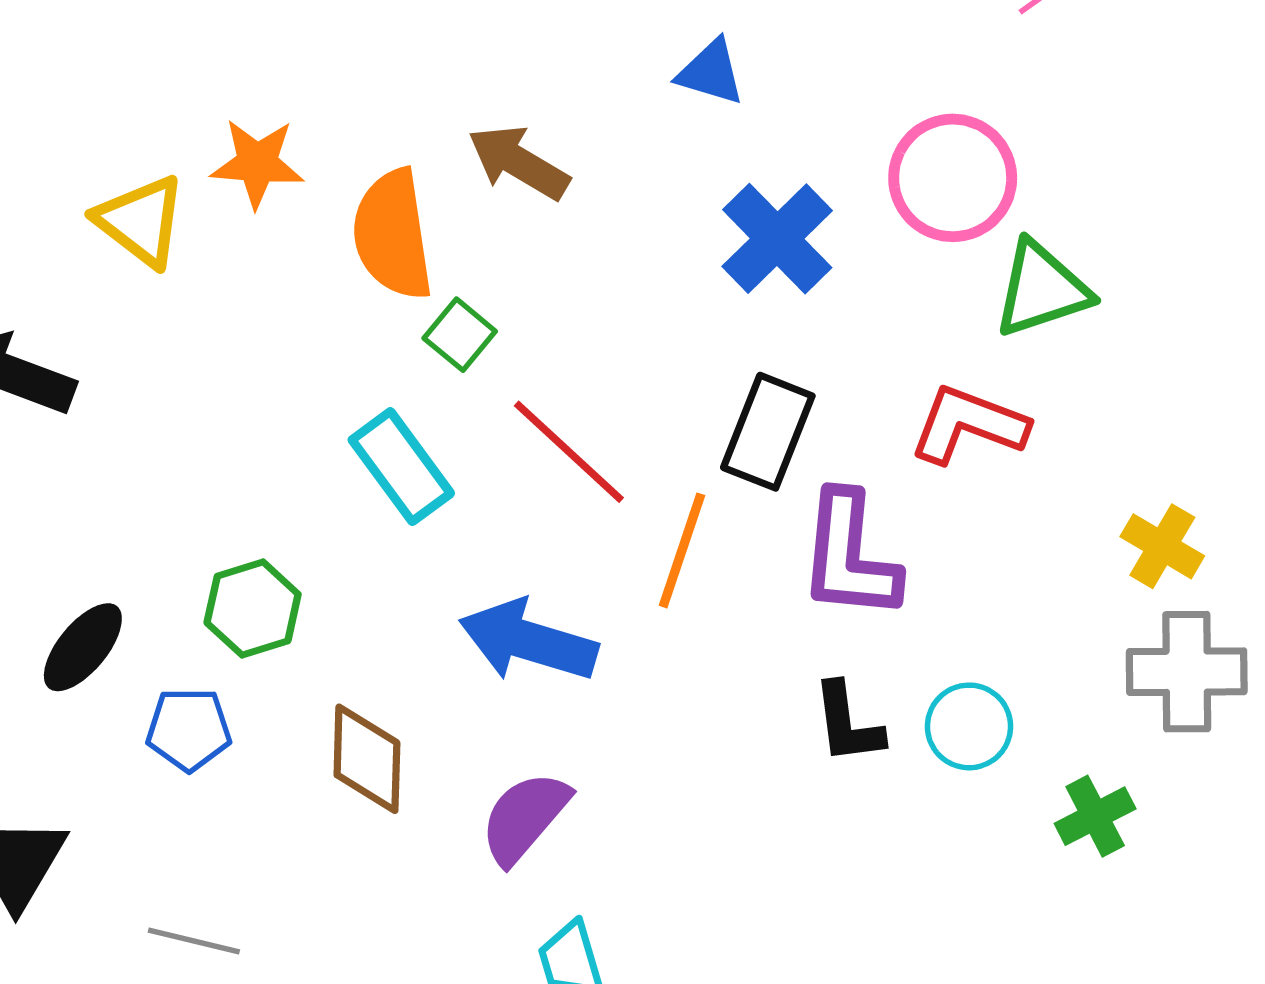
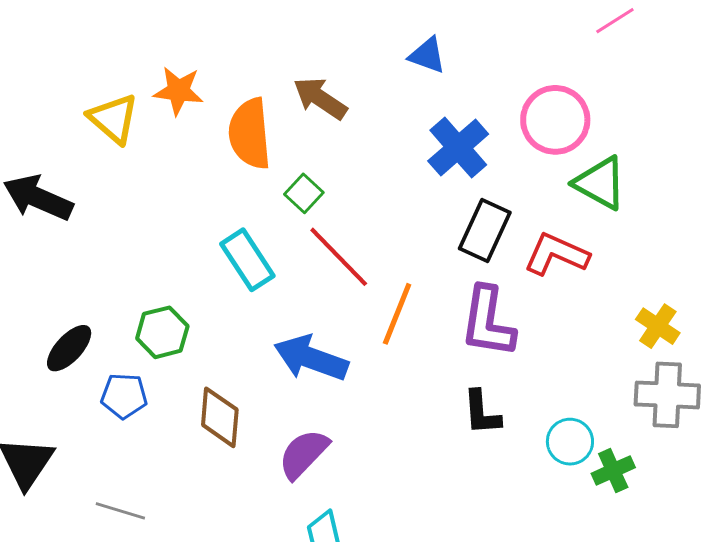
green triangle: (1042, 289) -> (600, 183), turned 44
green square: (460, 335) -> (304, 193), moved
black rectangle: (768, 432) -> (485, 230), moved
cyan circle: (969, 726) -> (570, 442), moved

